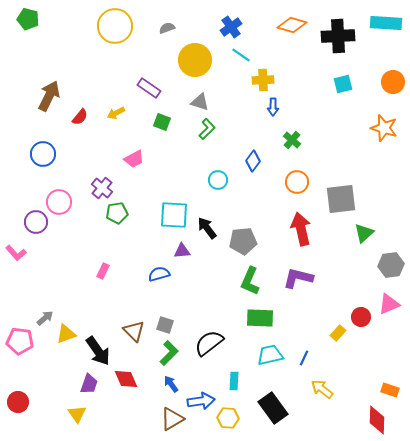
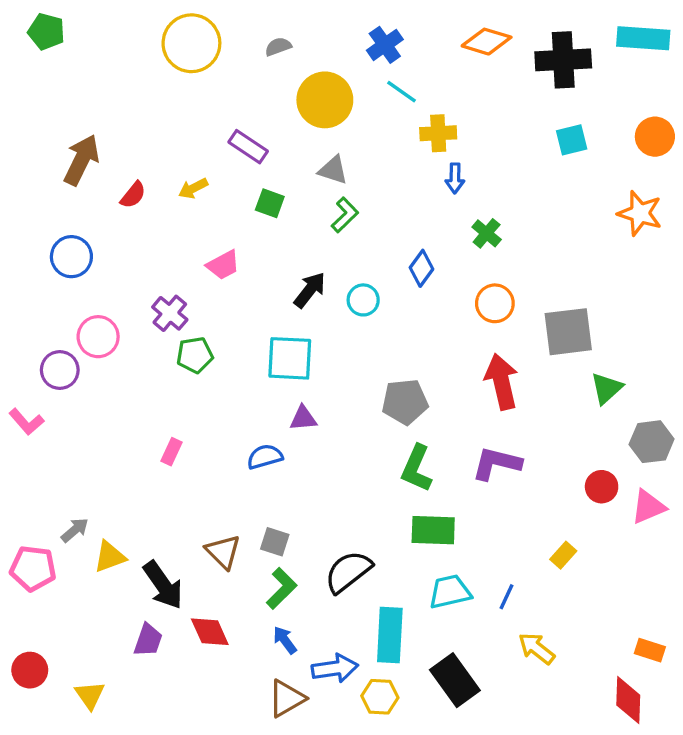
black arrow: (207, 228) -> (310, 290), moved, turned 75
red circle: (361, 317) -> (602, 487), moved
cyan rectangle: (234, 381) -> (390, 635), size x1.8
yellow triangle: (77, 414) -> (90, 695), moved

